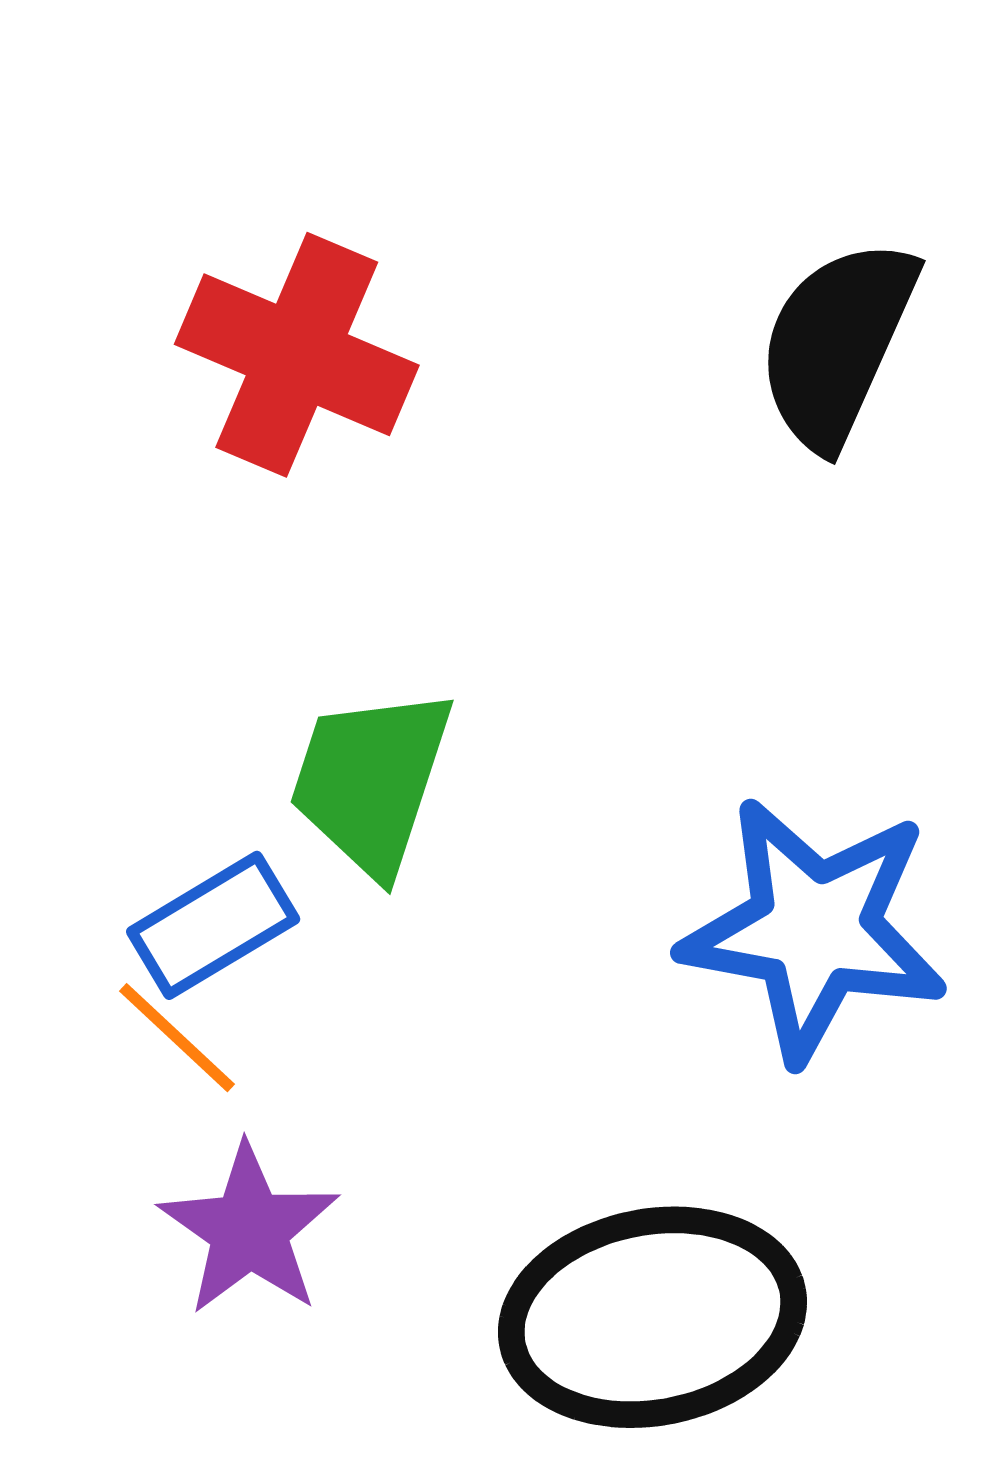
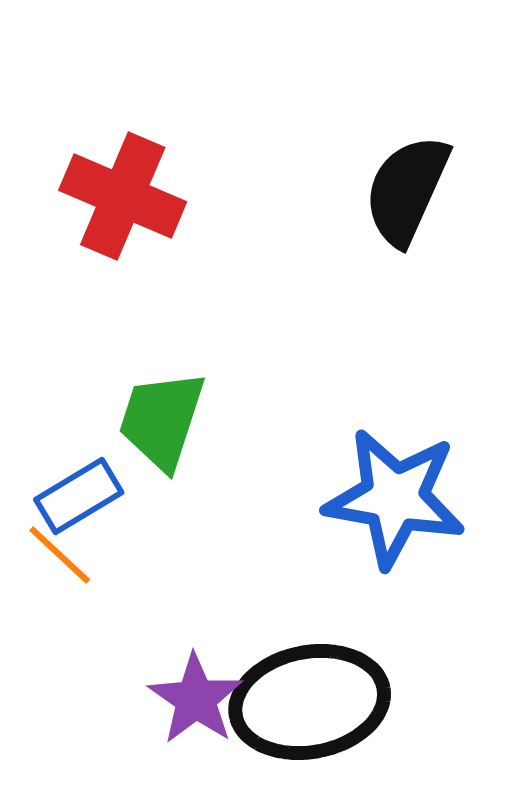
purple star: (249, 1230) -> (196, 699), moved

